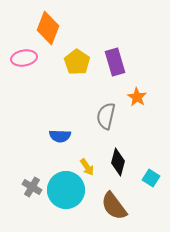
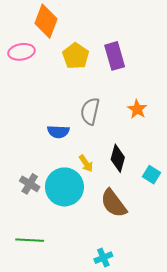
orange star: (137, 97) -> (137, 109), moved
gray semicircle: (106, 116) -> (90, 111), moved

